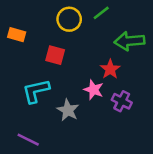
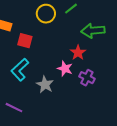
red square: (55, 55) -> (25, 41), moved
cyan L-shape: (36, 91) -> (20, 70), turned -30

